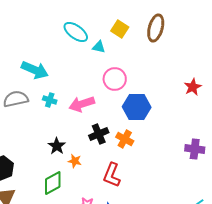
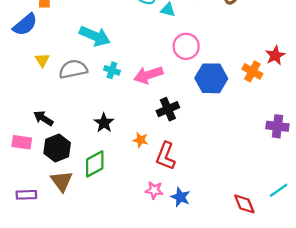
orange cross: (125, 139) -> (252, 71), moved
black star: (57, 146) -> (104, 123), moved
red L-shape: (112, 175) -> (166, 156), moved
green diamond: (53, 183) -> (95, 164), moved

